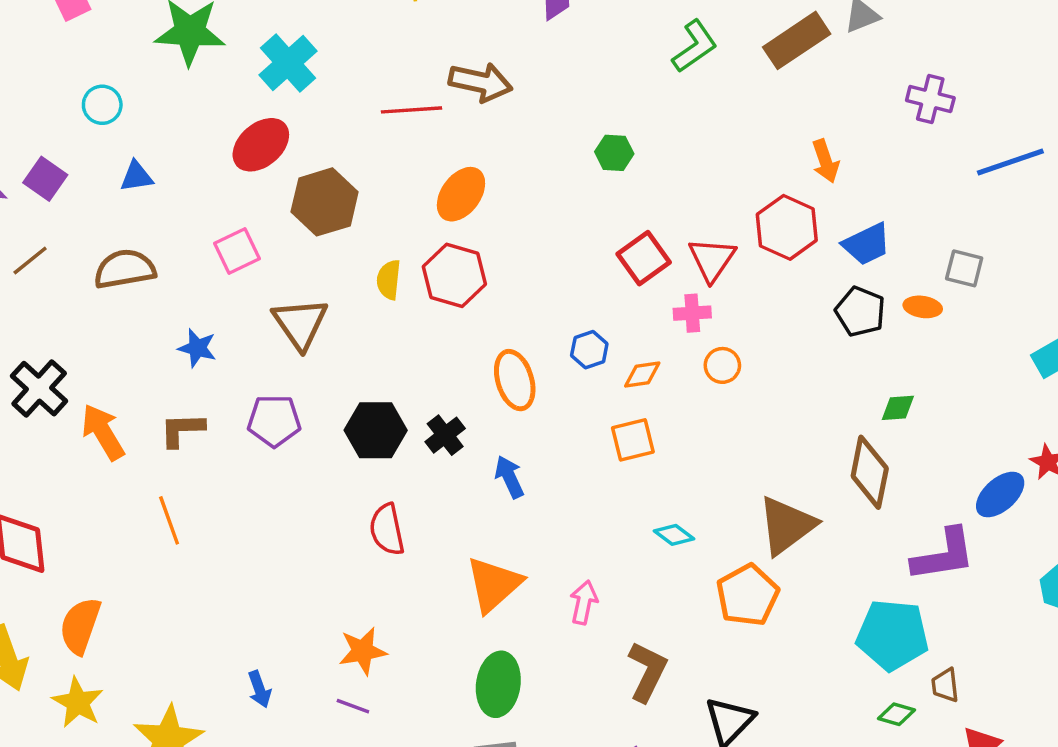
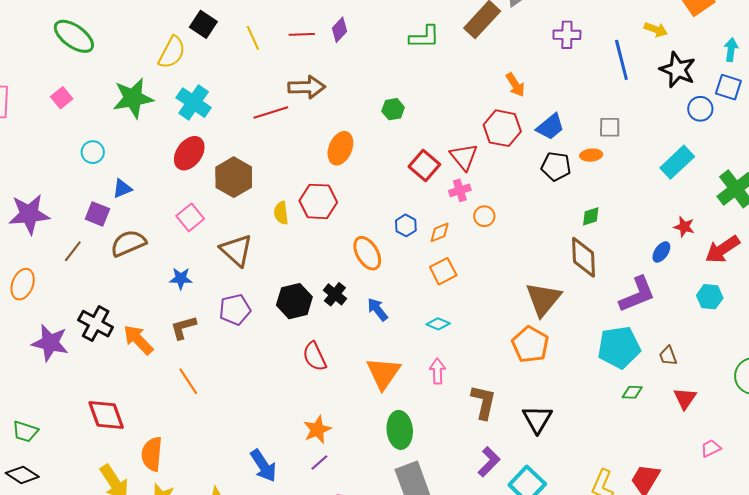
green L-shape: (695, 46) -> (425, 37), turned 48
blue line: (1010, 162) -> (621, 60), turned -72
purple square: (45, 179) -> (97, 214), moved
orange ellipse: (461, 194) -> (340, 148), moved
blue ellipse: (1000, 495) -> (661, 252), size x0.7
cyan diamond: (674, 535) -> (438, 324), moved
brown trapezoid: (945, 685) -> (668, 356), moved
blue arrow: (259, 689) -> (263, 466), size x1.6
purple line: (353, 706) -> (319, 462), turned -48

